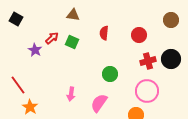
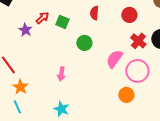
red cross: (148, 61) -> (138, 41), turned -35
green circle: (110, 74) -> (84, 43), moved
pink semicircle: (99, 103) -> (114, 59), moved

